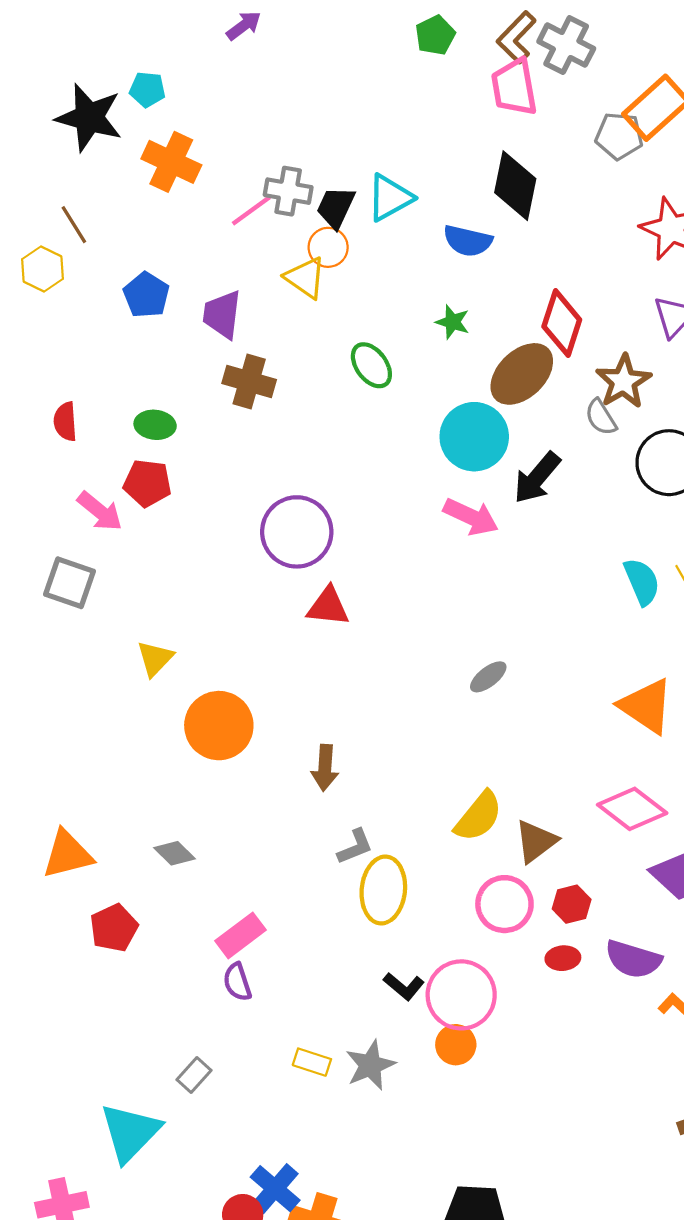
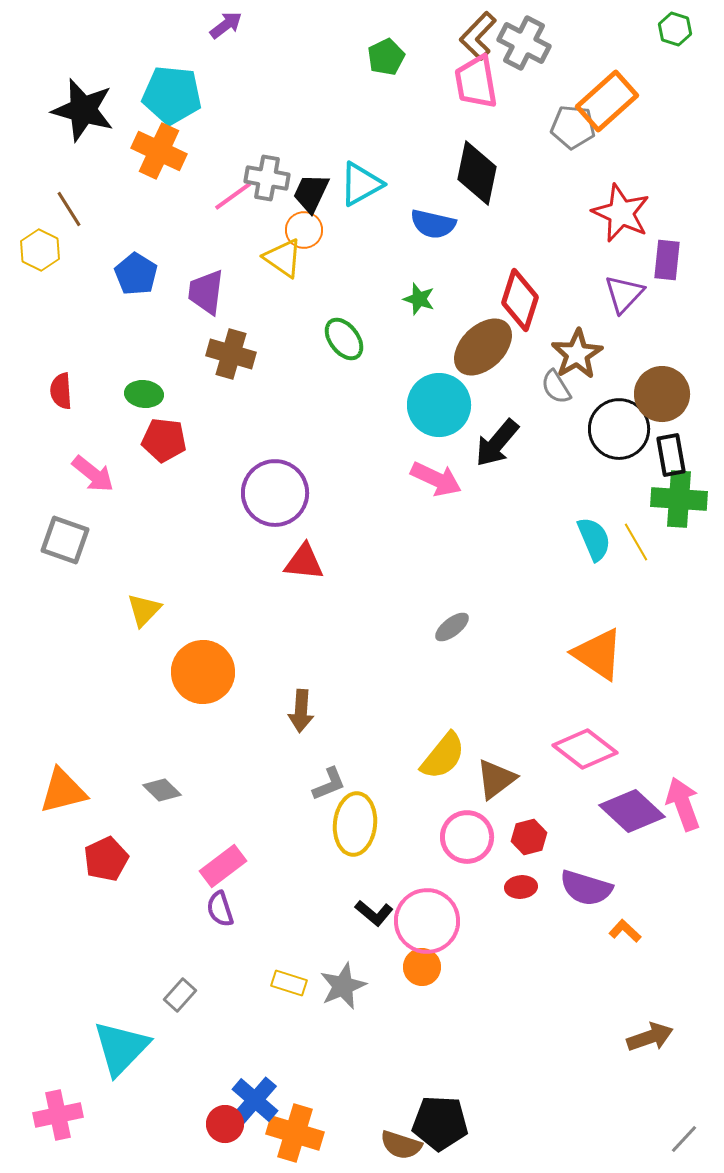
green pentagon: (435, 35) -> (386, 57), moved
cyan pentagon: (147, 89) -> (172, 95), moved, size x1.8
red pentagon: (147, 483) -> (164, 440), moved

